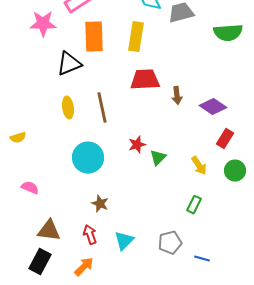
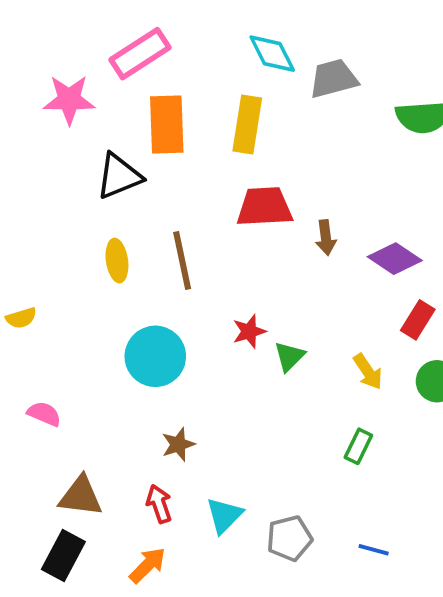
brown star: (100, 204) -> (178, 444), turned 30
gray pentagon: (170, 243) -> (289, 538), moved

